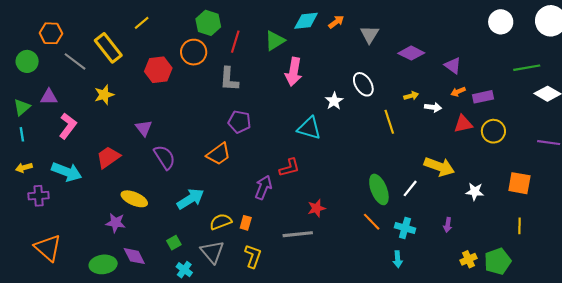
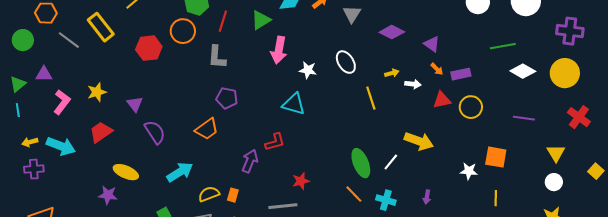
orange arrow: (458, 92) -> (437, 69), turned -112
yellow star: (104, 95) -> (97, 92), moved
white star: (334, 101) -> (308, 70), moved, turned -30
yellow arrow: (24, 168) -> (30, 142), moved
white star: (475, 192) -> (469, 171), moved

